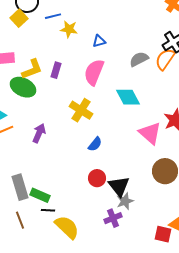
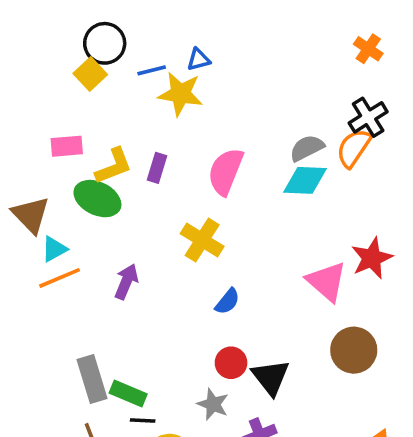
yellow star: (69, 29) -> (180, 94), size x1.4
blue triangle: (99, 41) -> (199, 60), moved
cyan diamond: (128, 97) -> (305, 180), moved, turned -60
gray star: (125, 201) -> (213, 404), moved, turned -30

